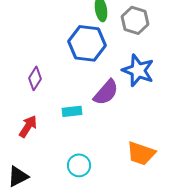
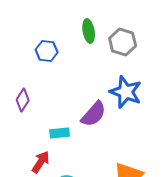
blue hexagon: (87, 43) -> (47, 51), moved, size x0.6
red arrow: (28, 126) -> (41, 162), moved

